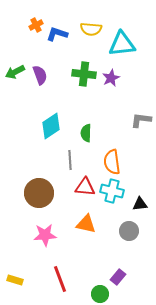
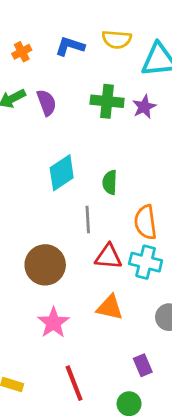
orange cross: (36, 25) -> (22, 52), moved
pink star: (45, 235) -> (53, 323), turned -30
purple rectangle: (118, 277) -> (143, 365), moved, turned -63

